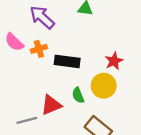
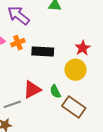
green semicircle: (78, 95) -> (55, 92), moved

